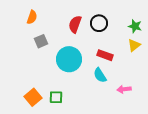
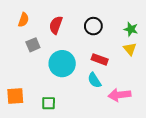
red semicircle: (75, 24) -> (56, 25), moved
yellow triangle: (134, 45) -> (130, 49), turned -32
pink arrow: (124, 89) -> (119, 95), size x1.5
orange square: (33, 97) -> (15, 96), moved, turned 36

